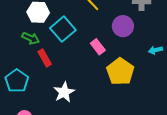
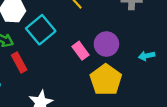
purple circle: (123, 26) -> (106, 44), moved

